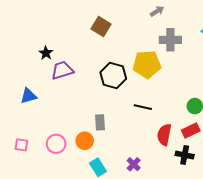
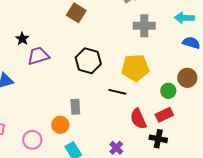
yellow pentagon: (147, 64) -> (135, 68), moved
red semicircle: (164, 135) -> (138, 119), turned -35
pink circle: (56, 144) -> (32, 140), moved
purple cross: (134, 164) -> (116, 148), moved

